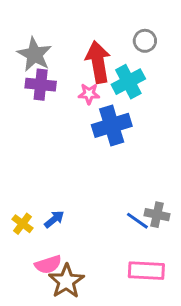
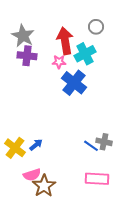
blue cross: (112, 125) -> (74, 83), turned -35
yellow cross: (22, 224) -> (15, 148), size x1.5

